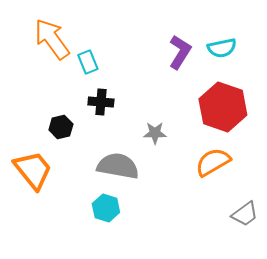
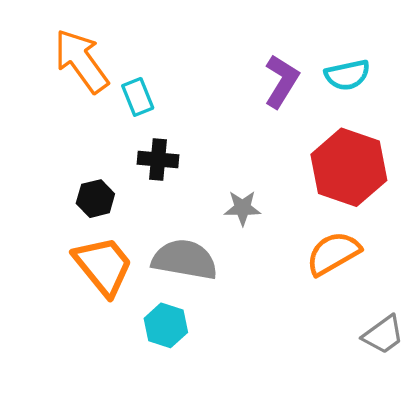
orange trapezoid: (33, 170) -> (103, 266), moved

